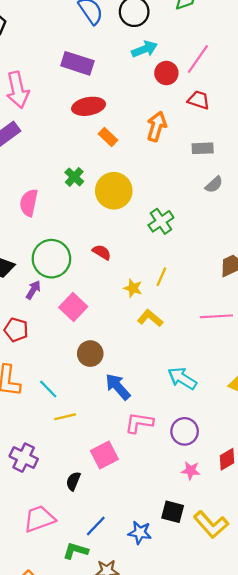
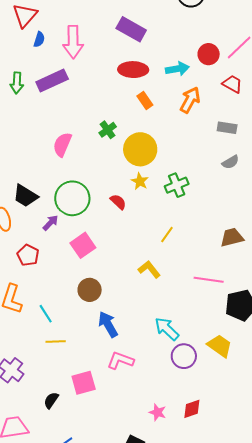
cyan arrow: (144, 49) -> (177, 69), moved
yellow star: (133, 288) -> (140, 181), moved
purple circle: (185, 431) -> (184, 356), moved

